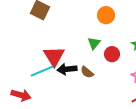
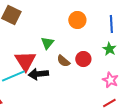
green triangle: (94, 43) -> (47, 43), moved
brown semicircle: (87, 72) -> (63, 61), moved

